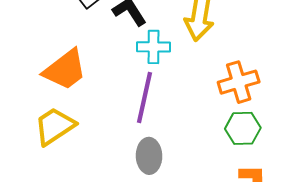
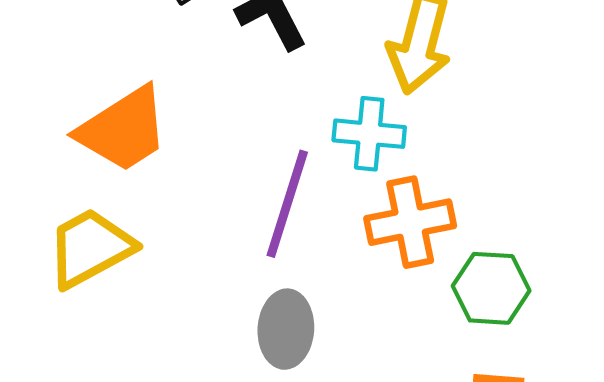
cyan cross: (153, 47) -> (369, 134), moved
orange cross: (239, 82) -> (410, 222), moved

